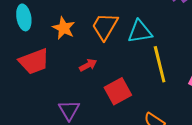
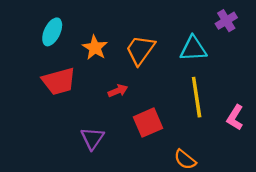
cyan ellipse: (24, 17) -> (52, 32), turned 30
cyan triangle: (140, 32) -> (193, 49), moved

